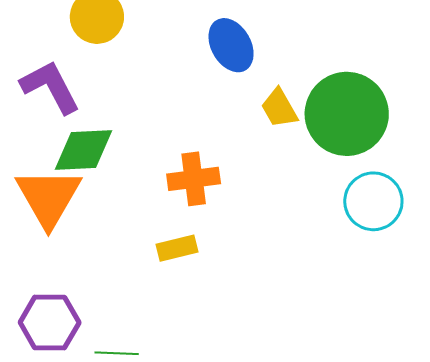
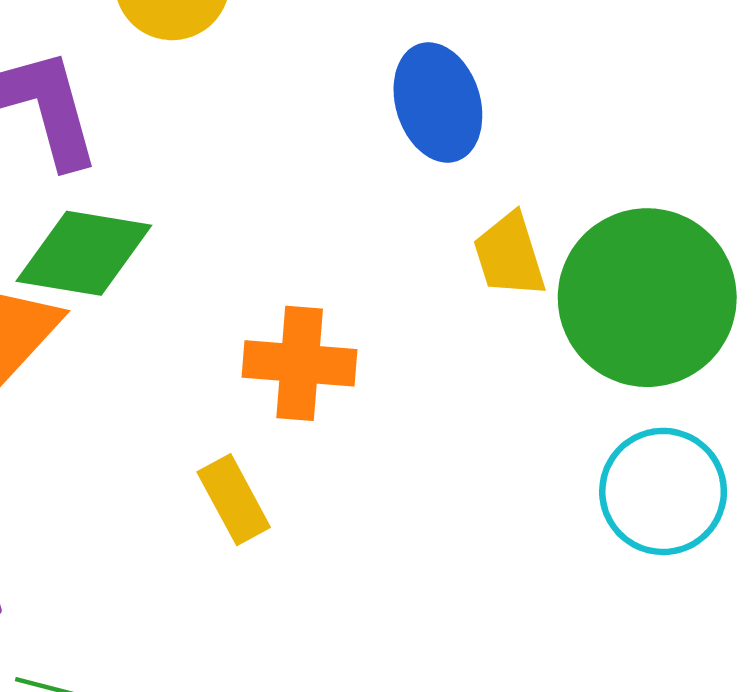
yellow rectangle: (177, 248) -> (234, 500), turned 63

